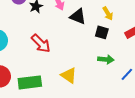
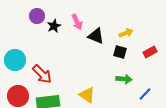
yellow arrow: (108, 13) -> (126, 33), turned -80
red arrow: (41, 43) -> (42, 74), moved

